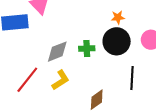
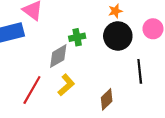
green cross: (87, 48) -> (77, 37), moved

